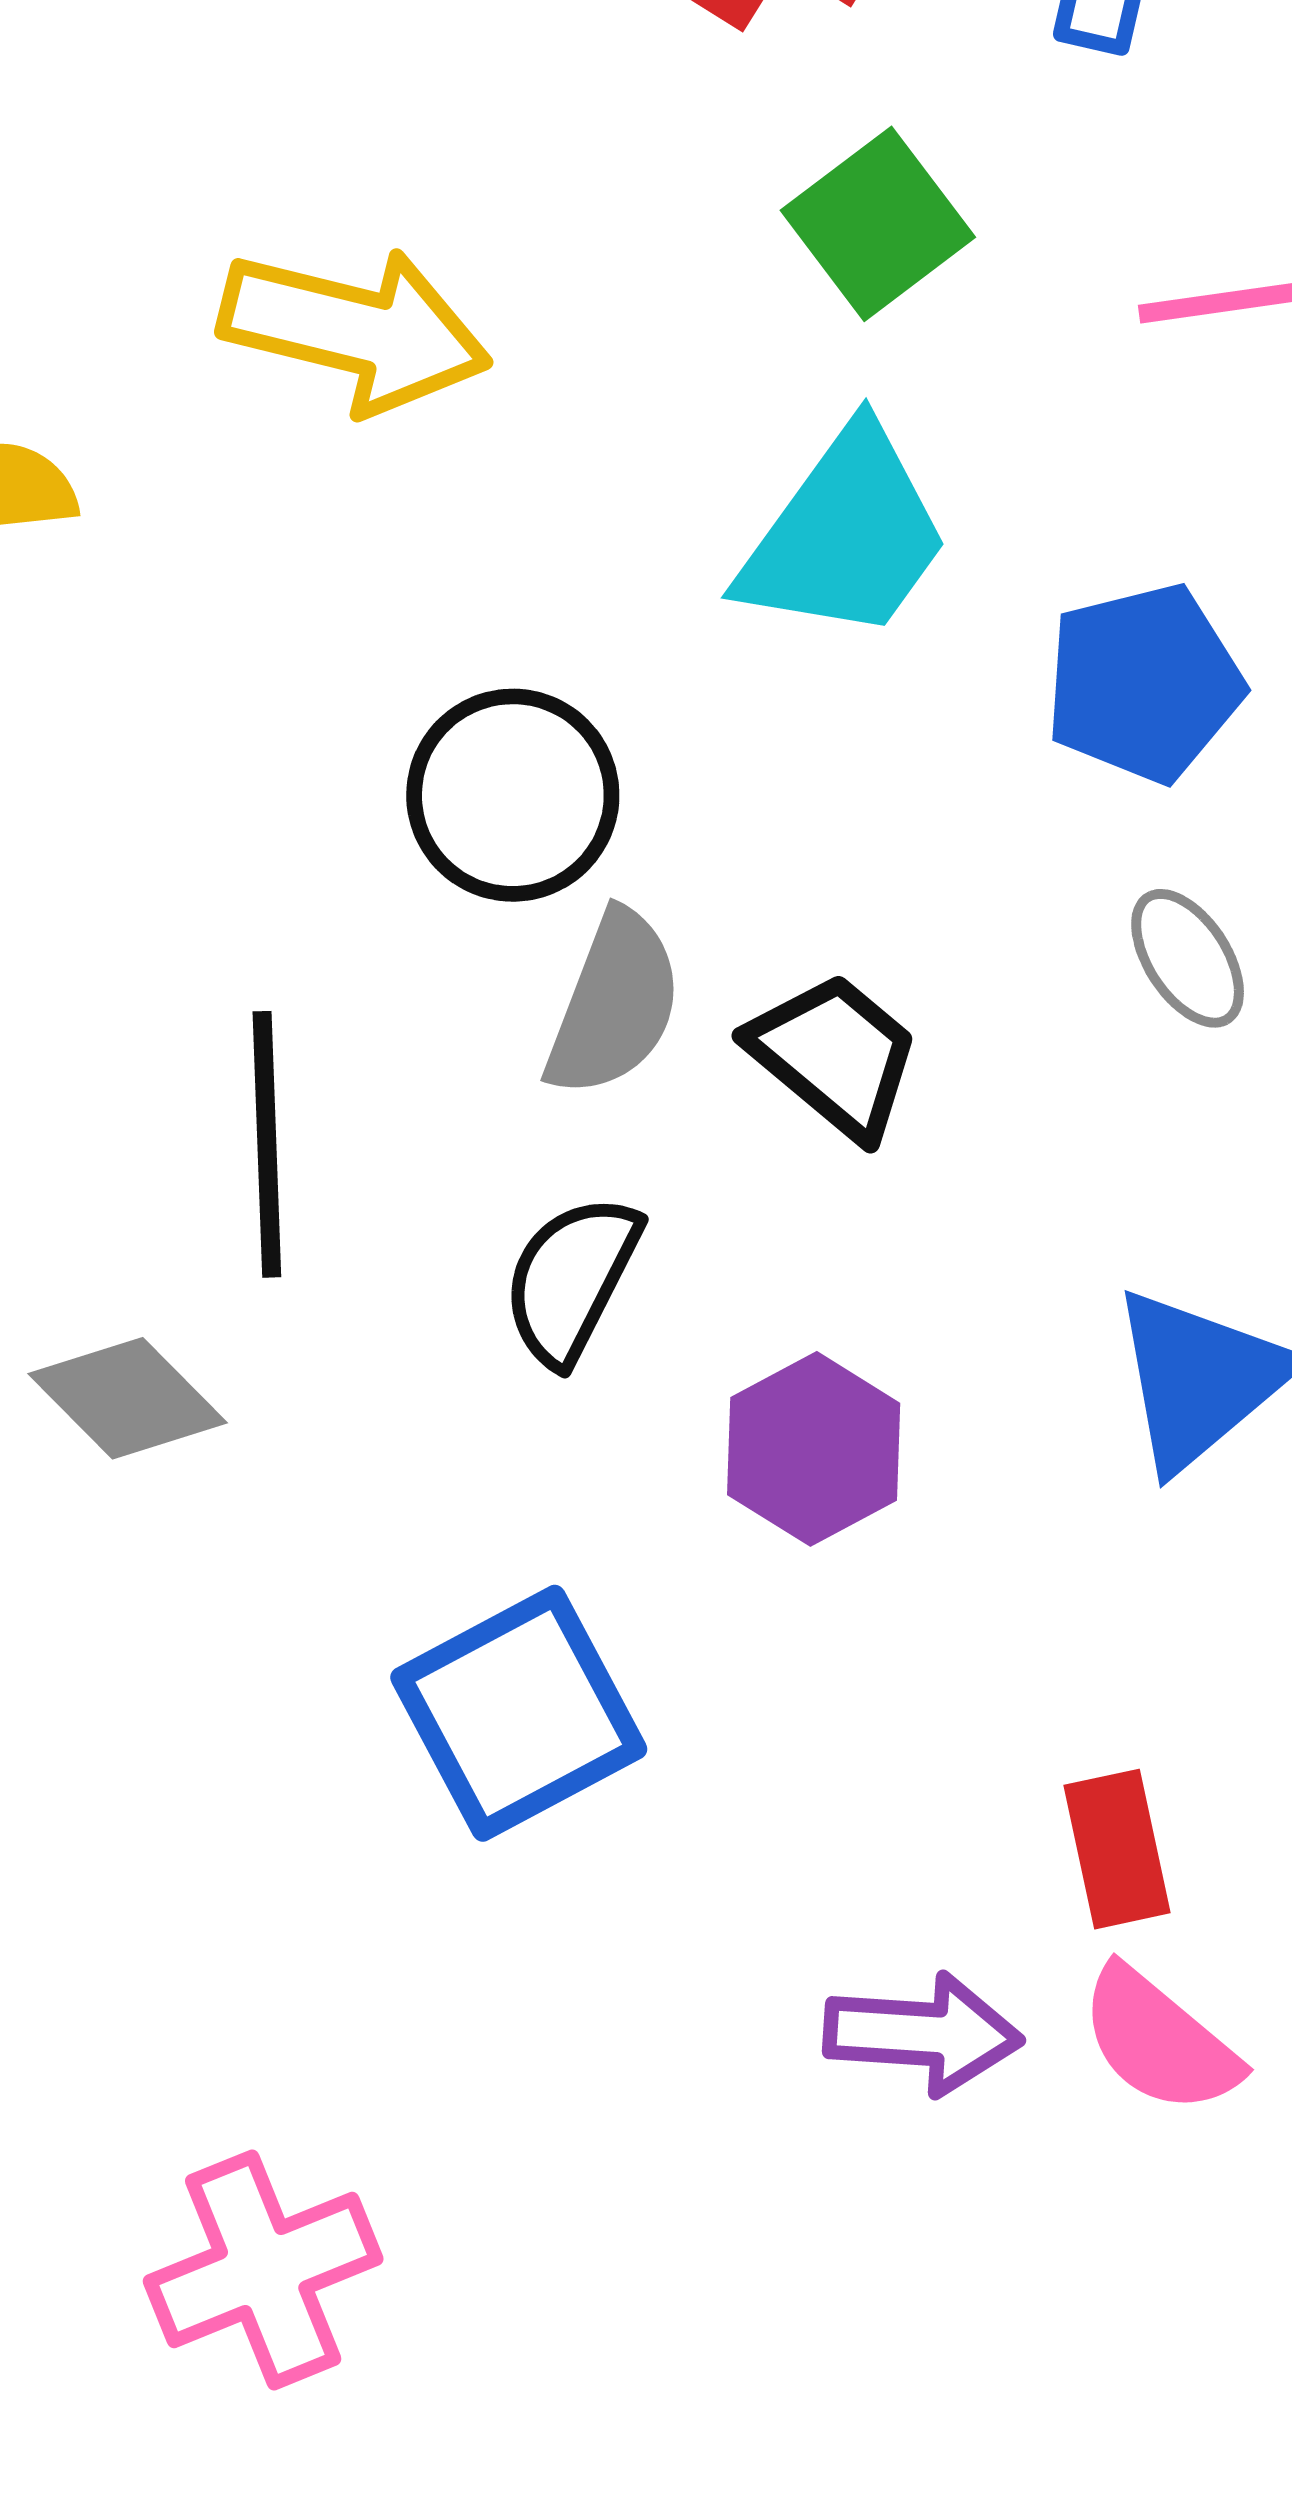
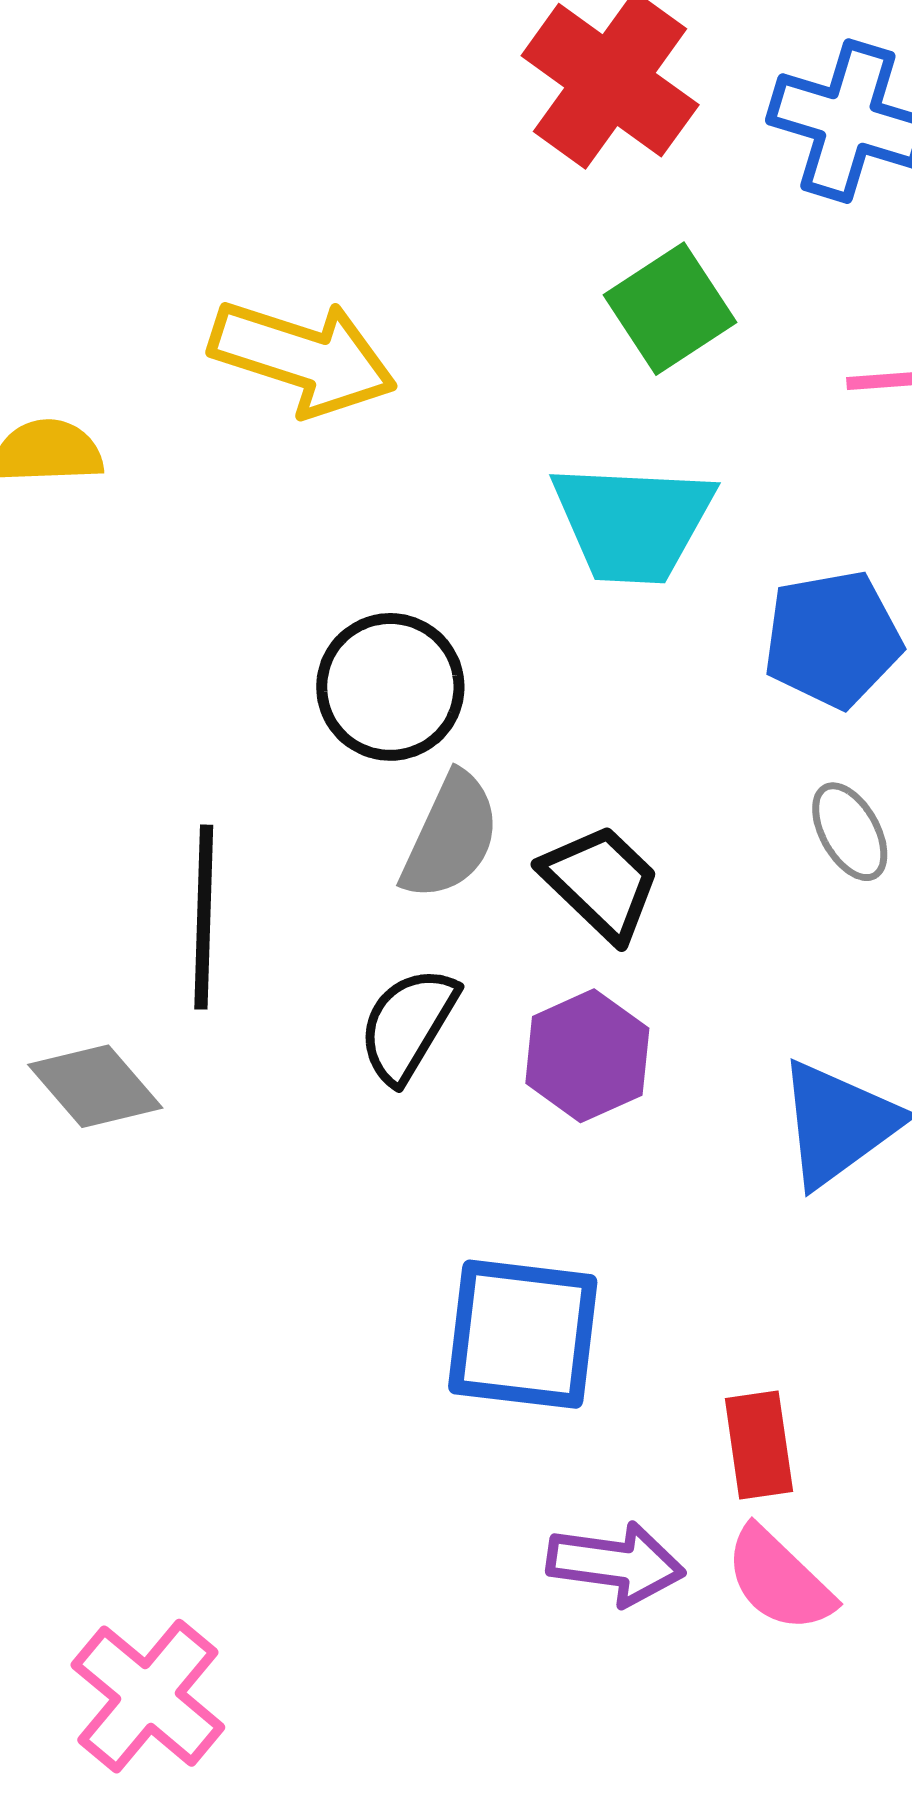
cyan trapezoid: (845, 535) -> (633, 523), turned 53
purple hexagon: (814, 1449) -> (587, 1056), moved
blue square: (519, 1713) -> (523, 1334), moved, turned 31
pink cross: (263, 2270) -> (148, 1696), turned -32

